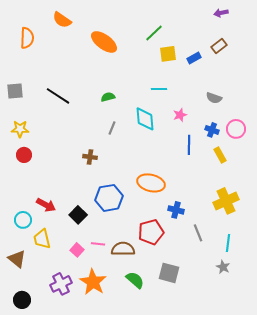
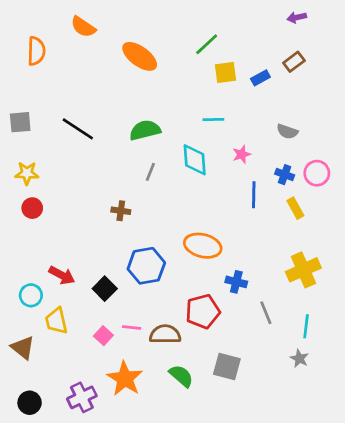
green semicircle: (108, 97) -> (145, 130), size x1.6
purple cross: (61, 284) -> (82, 397), moved

